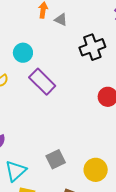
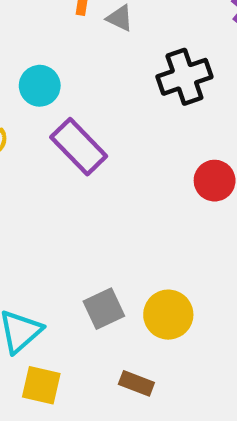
yellow circle: (96, 170) -> (168, 315), moved

